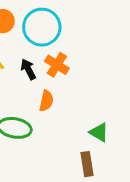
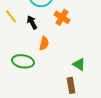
orange cross: (57, 65) -> (62, 17), moved

